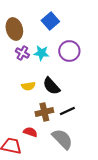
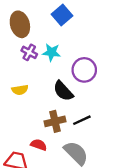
purple circle: (69, 51) -> (84, 70), moved
yellow semicircle: (28, 86) -> (20, 90), moved

